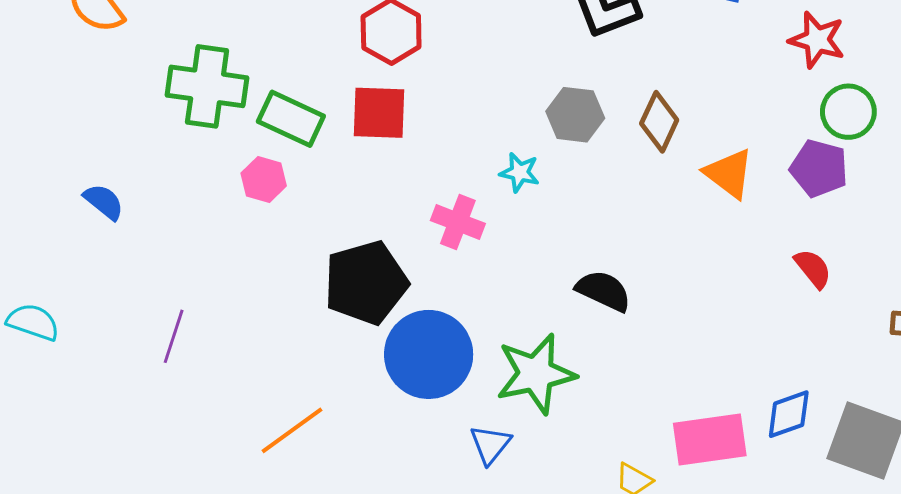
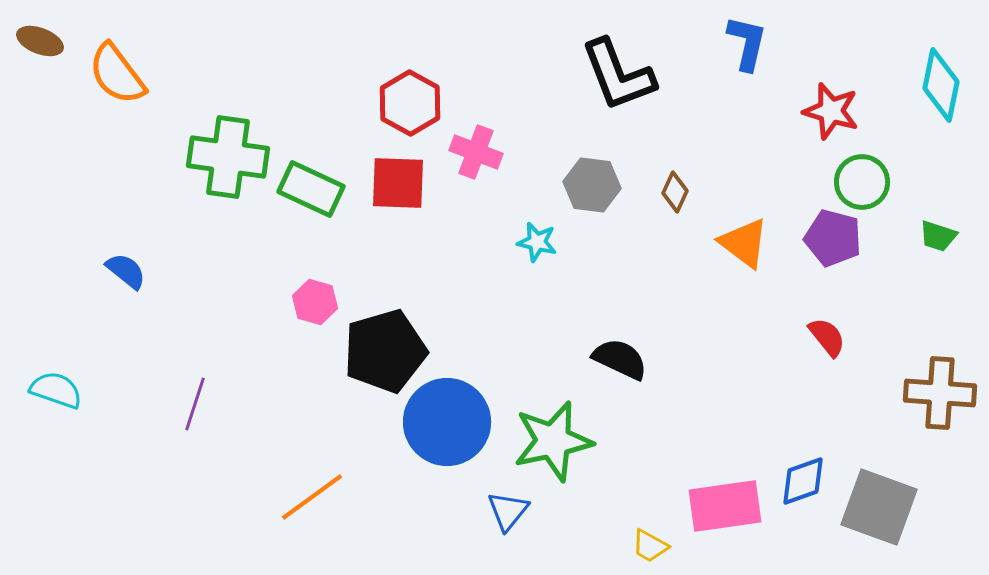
brown diamond: (659, 122) -> (675, 192), size x0.7
pink hexagon: (264, 179) -> (315, 302), moved
pink cross: (458, 222) -> (476, 152), moved

